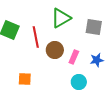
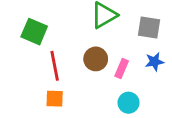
red line: (36, 37) -> (55, 66), moved
blue star: (97, 60) -> (154, 62), moved

